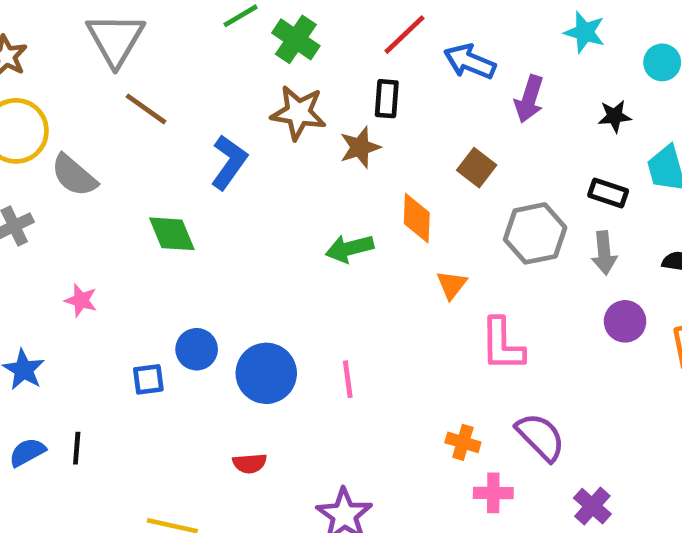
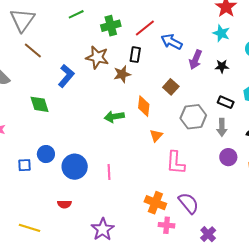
green cross: (296, 39) -> (111, 26), moved, turned 36
black star: (615, 116) -> (222, 66), moved
orange cross: (463, 442) -> (155, 203), size x1.5

